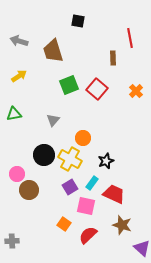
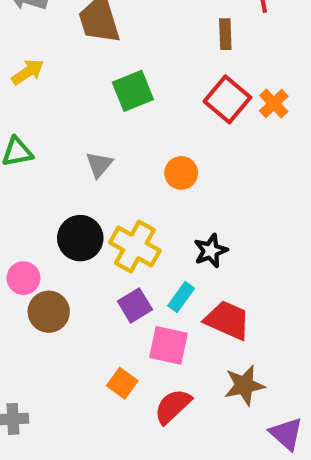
red square: (97, 89) -> (227, 99), moved
orange circle: (83, 138) -> (181, 173), moved
brown star: (122, 225) -> (244, 385), turned -30

